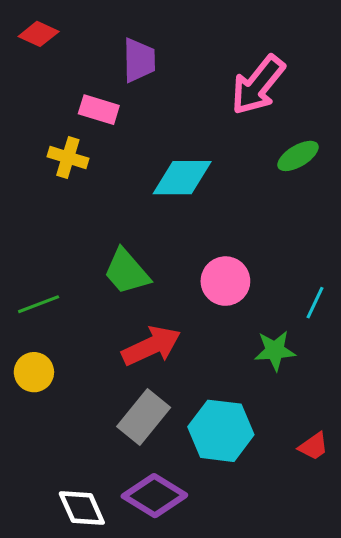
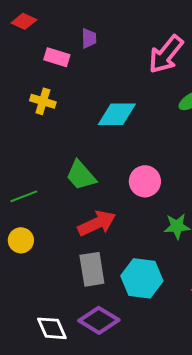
purple trapezoid: (139, 60) -> (89, 38), size x0.7
pink rectangle: (99, 110) -> (57, 57), moved
gray rectangle: (144, 417) -> (92, 269), turned -48

